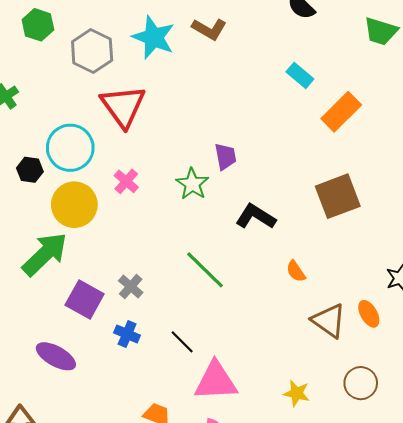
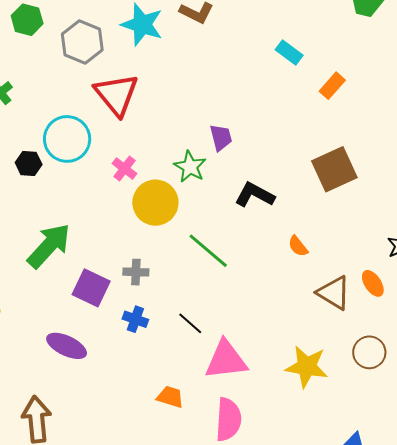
orange rectangle: (341, 112) -> (332, 86), size x0.7
yellow circle: (74, 205) -> (155, 203), moved
gray cross: (131, 287) -> (136, 272), turned -35
yellow star: (297, 393) -> (307, 367), size x1.6

